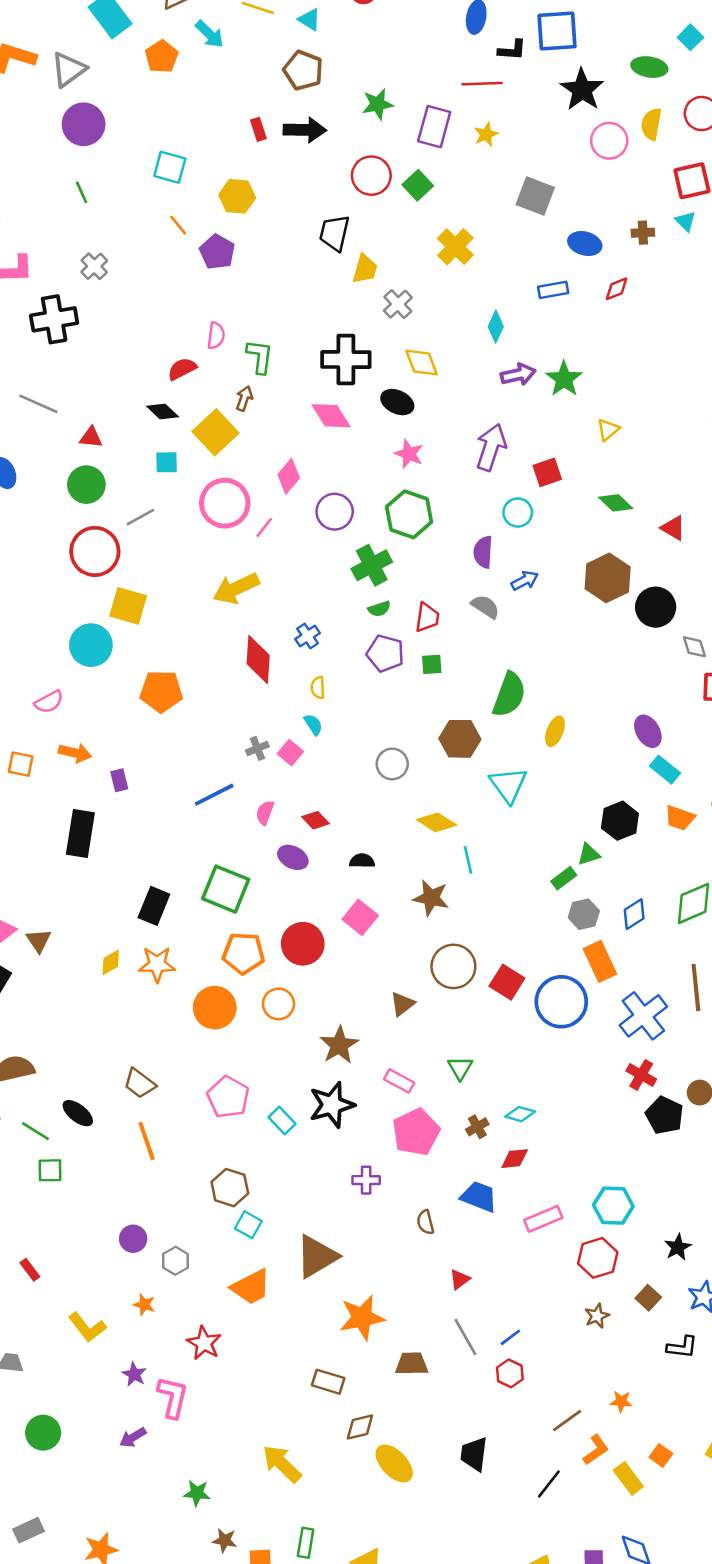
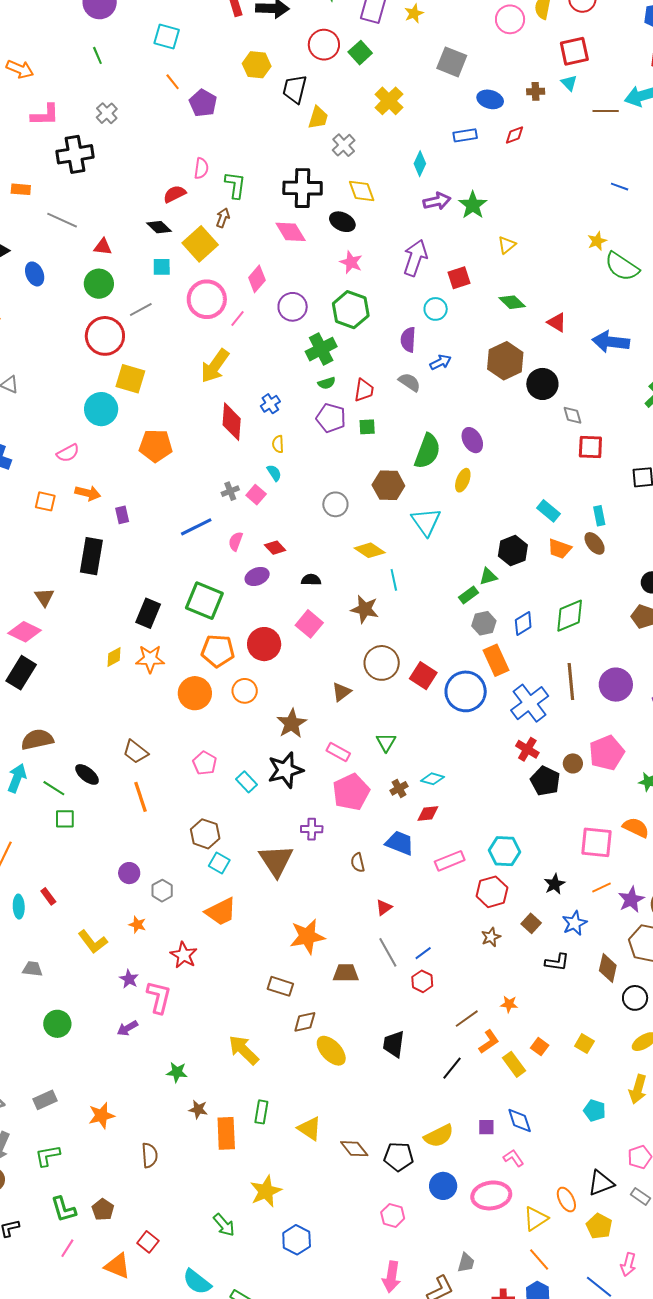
yellow hexagon: (237, 196) -> (257, 65), moved
yellow arrow: (236, 588) -> (215, 366), turned -30
purple ellipse: (648, 731) -> (472, 440), moved
purple ellipse: (293, 857) -> (257, 576), turned -50
brown triangle: (39, 941) -> (44, 597), moved
pink pentagon: (228, 1097) -> (205, 763), size x0.7
brown triangle: (317, 1256) -> (276, 861), moved, turned -33

